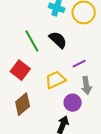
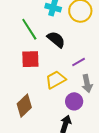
green line: (32, 41) -> (29, 29), moved
red square: (20, 70) -> (30, 59), moved, turned -36

